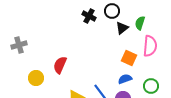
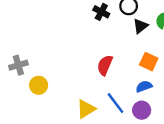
gray cross: (19, 45) -> (18, 65), moved
red semicircle: (60, 65) -> (105, 65), moved

